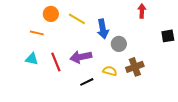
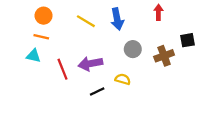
orange circle: (51, 14) -> (44, 16), moved
blue arrow: (103, 29) -> (117, 19), moved
cyan triangle: (32, 59) -> (33, 56), moved
brown cross: (135, 67) -> (164, 56), moved

